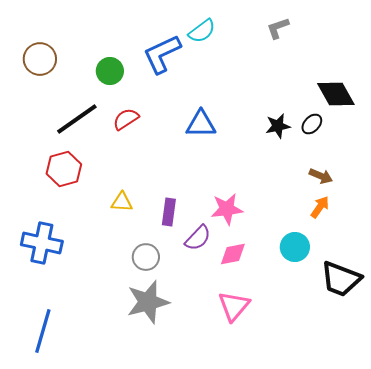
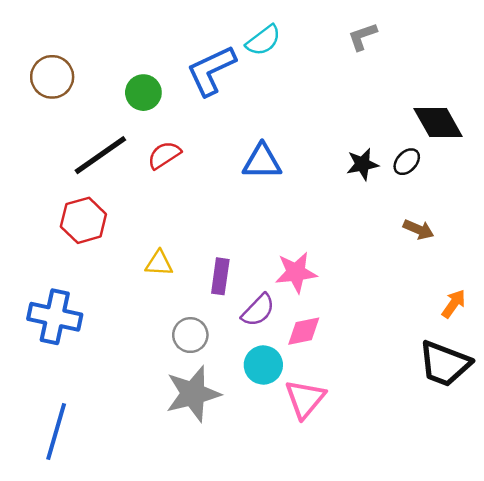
orange arrow: (320, 207) -> (454, 304), moved
cyan circle: (295, 247) -> (263, 365), moved

